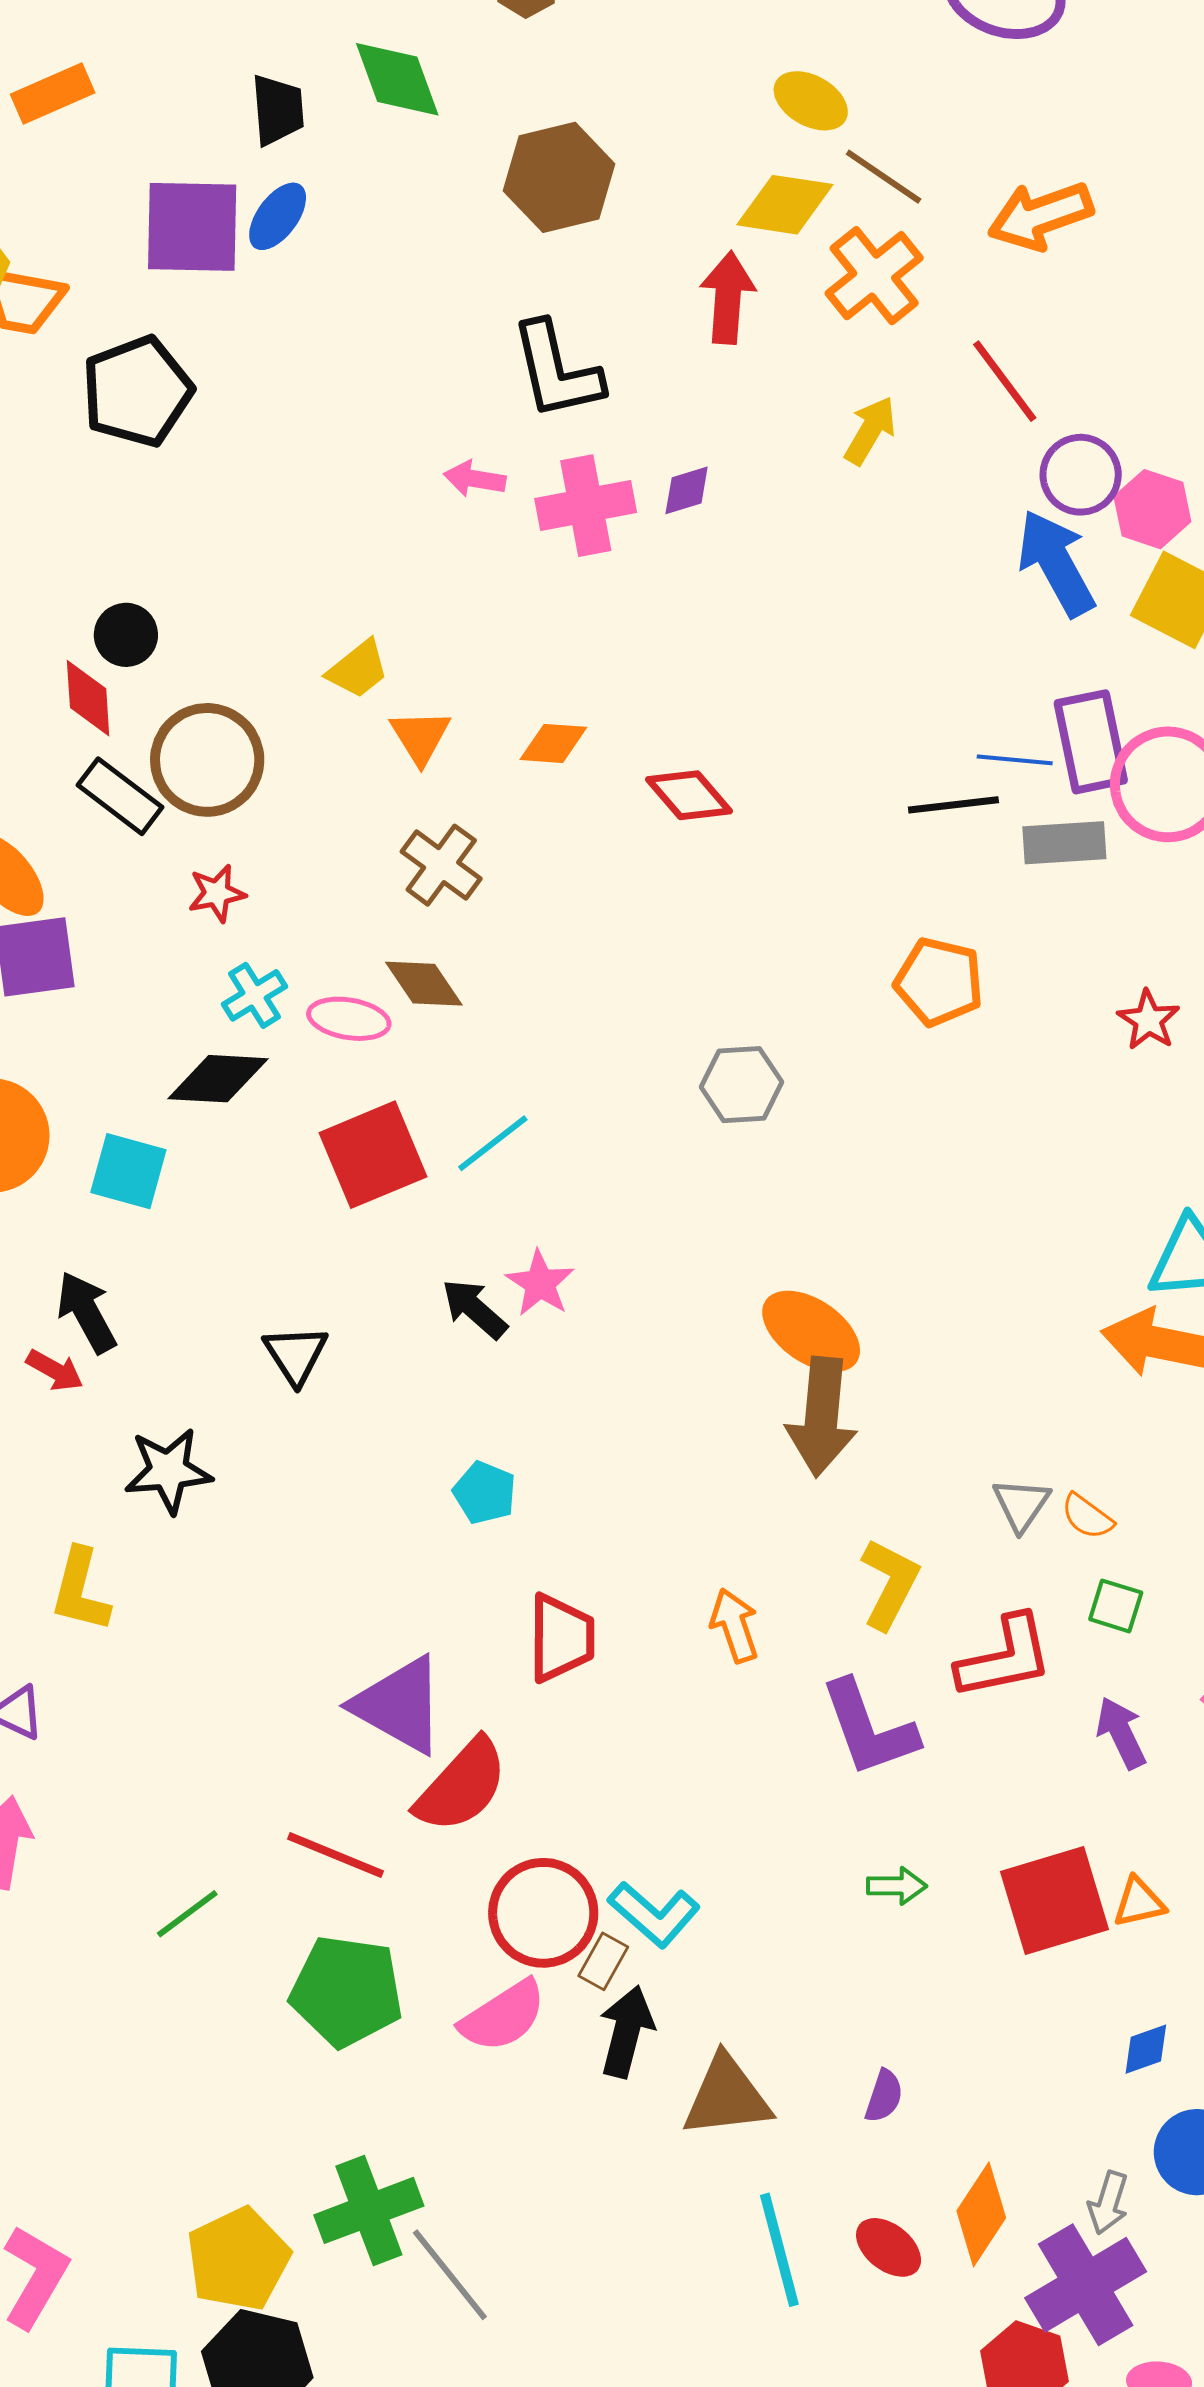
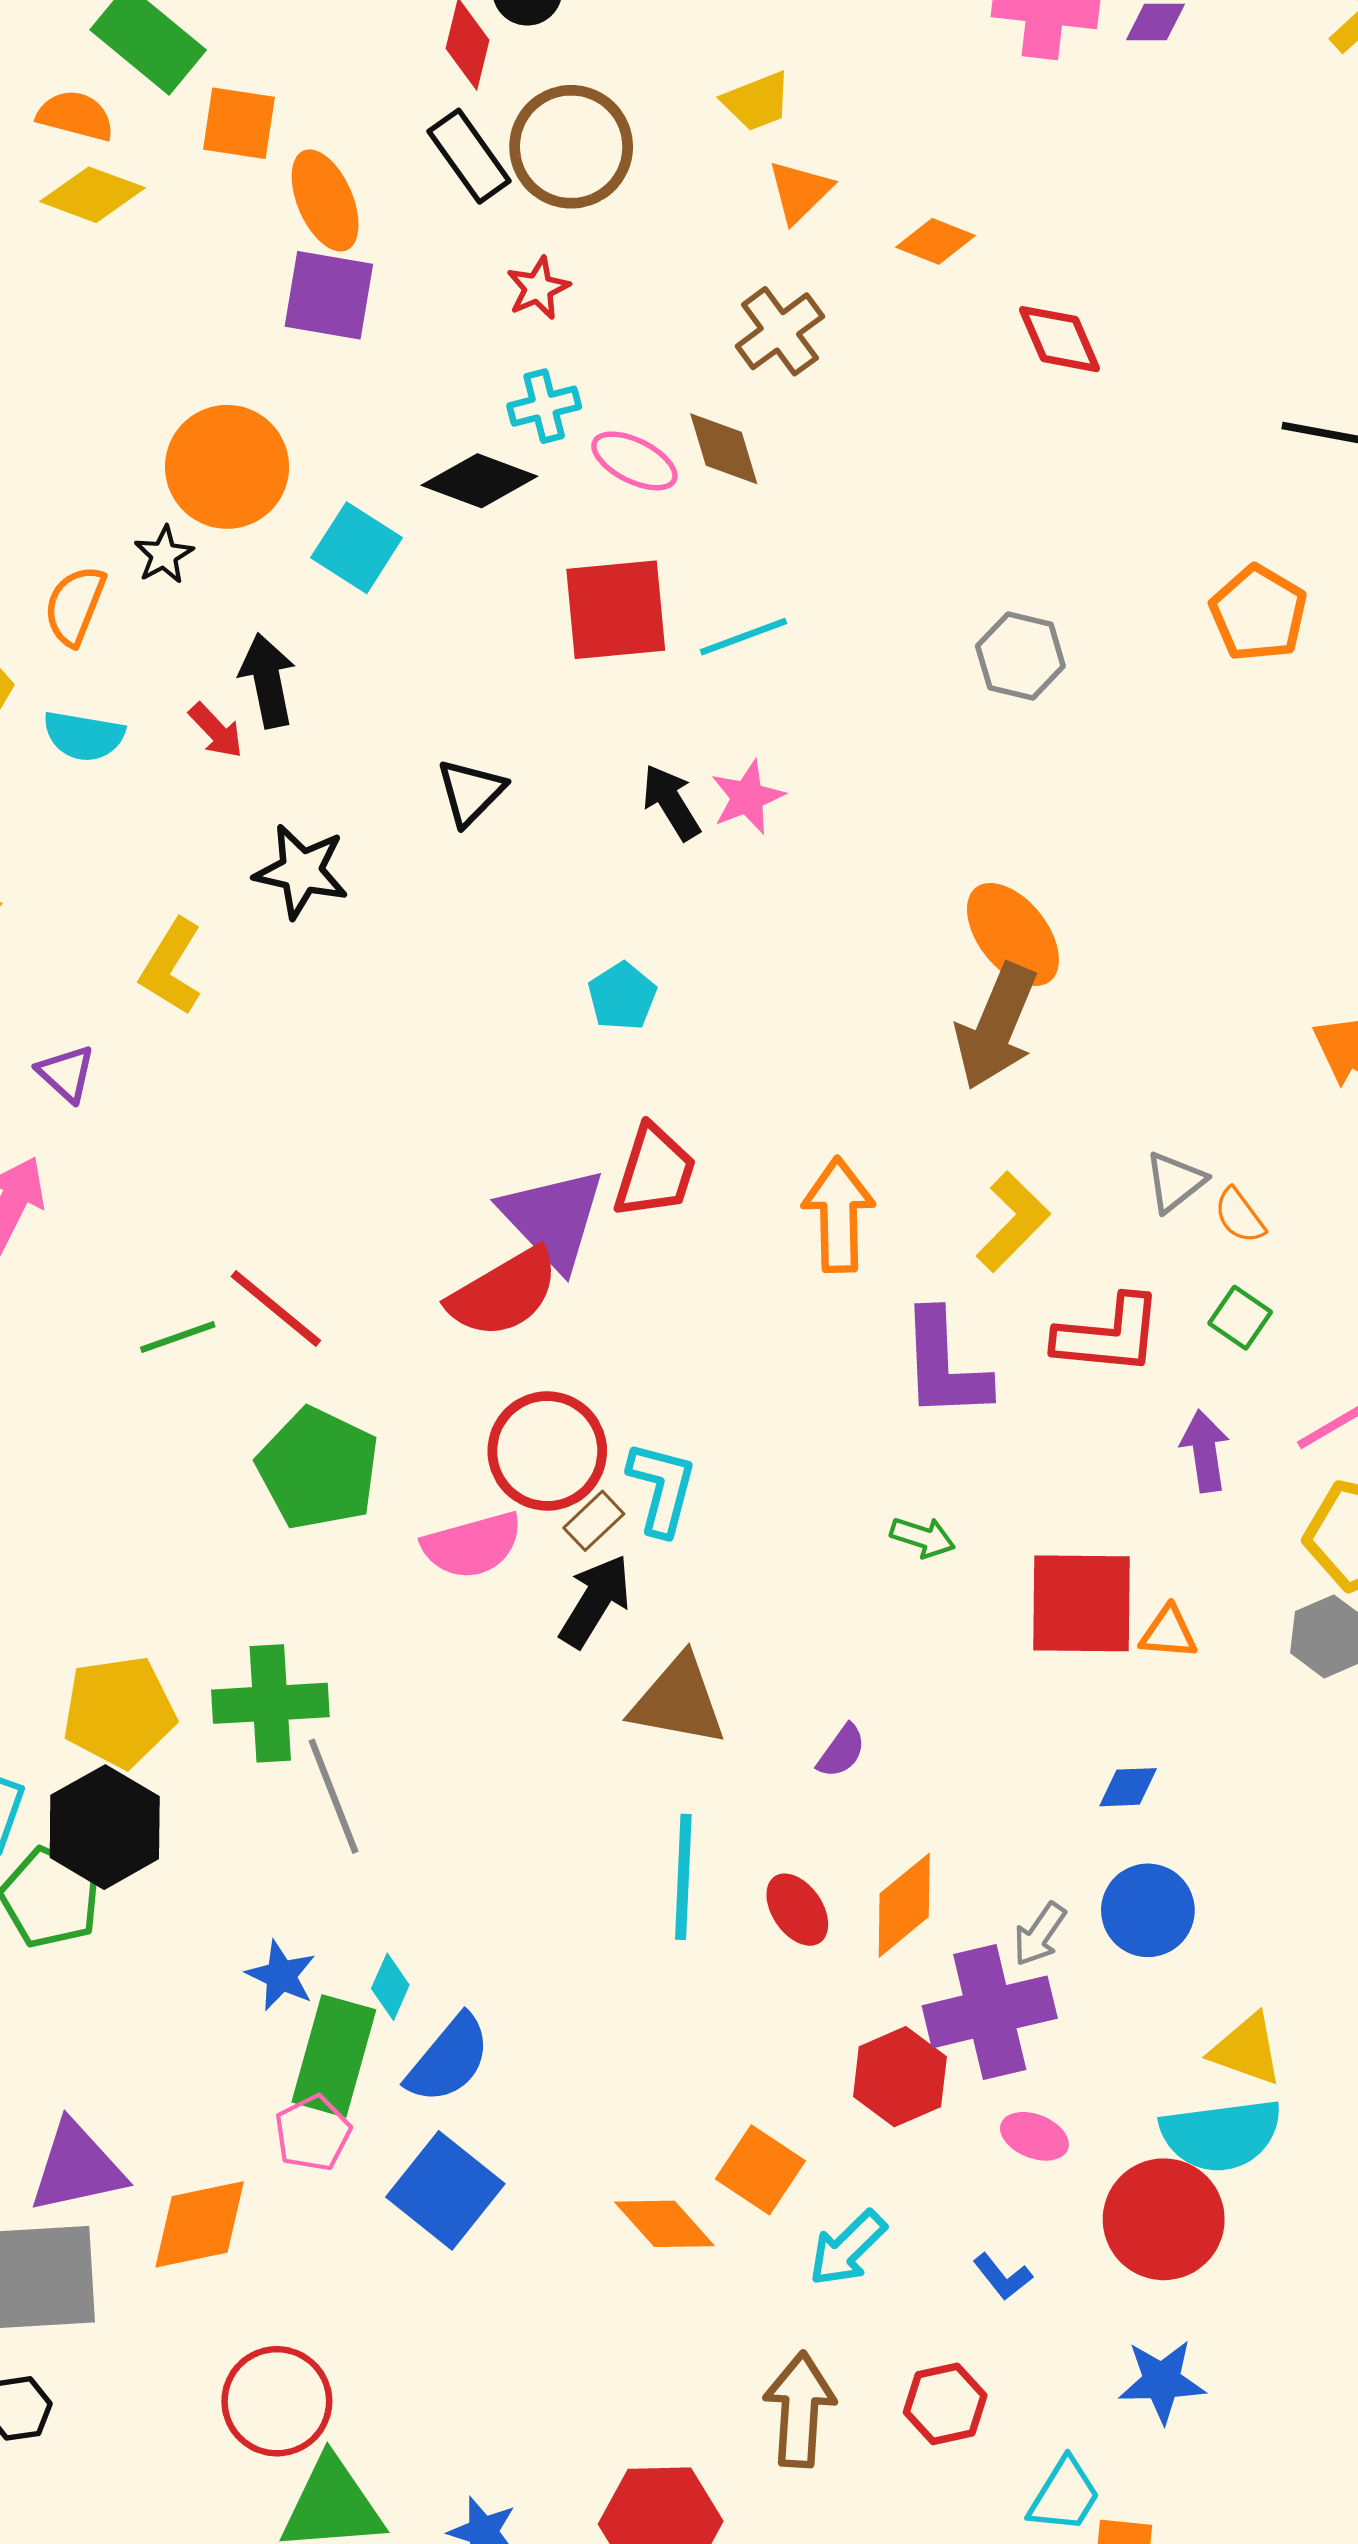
red star: (217, 893) -> (538, 288), turned -30
orange arrow: (735, 1625) -> (838, 1215), size x1.4
purple triangle: (399, 1705) -> (553, 1218), moved
red line: (336, 1855) -> (276, 1308), moved
cyan L-shape: (654, 1914) -> (662, 1488), turned -134

